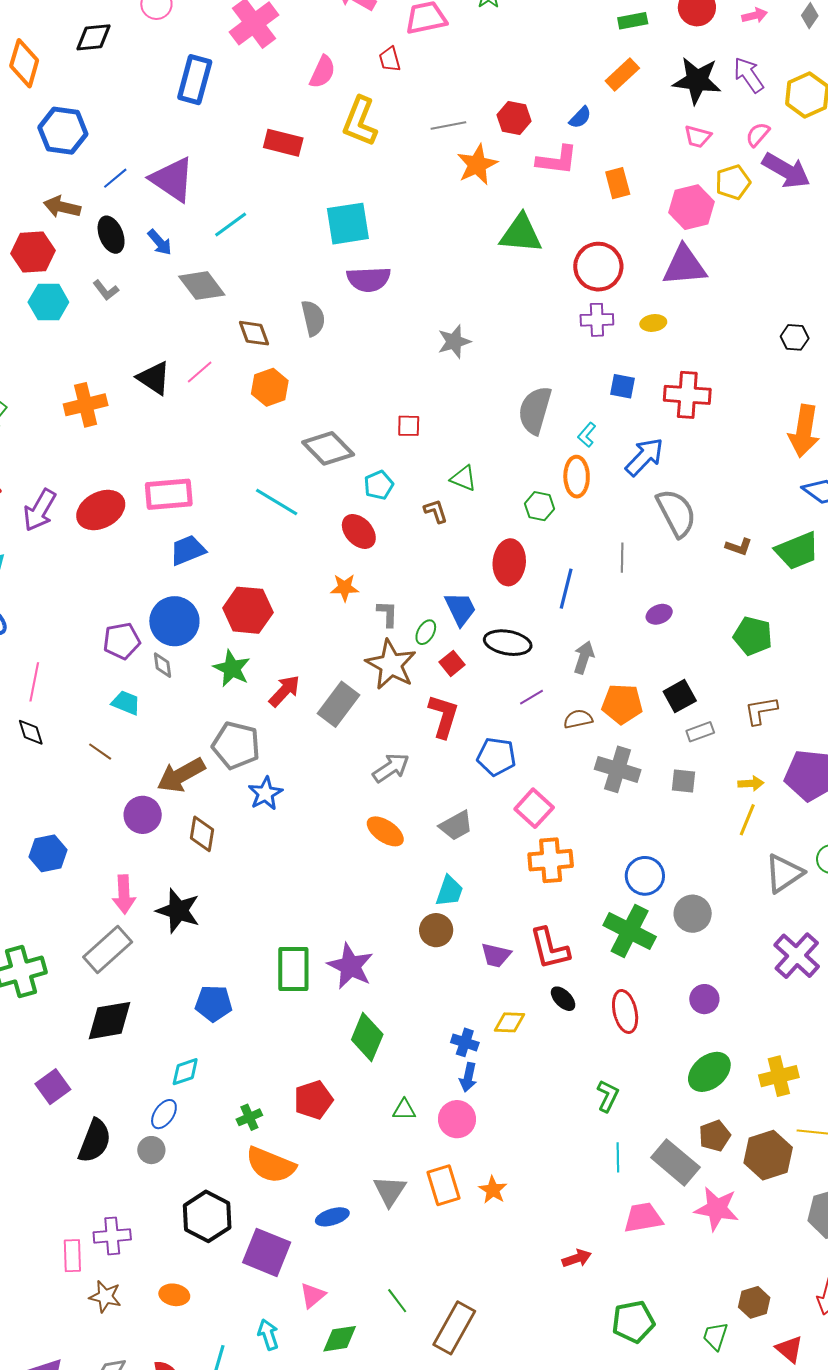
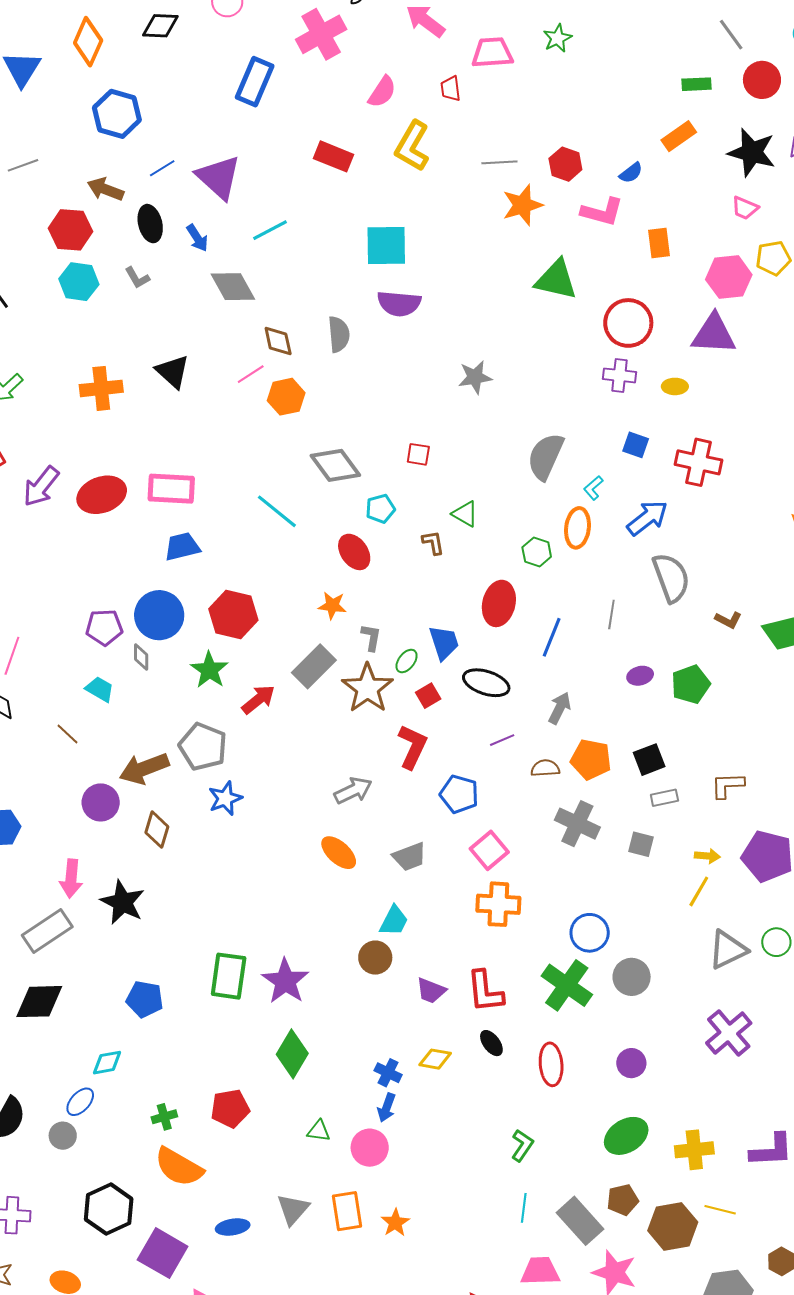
pink line: (200, 372) -> (251, 374), moved
green pentagon: (753, 636) -> (691, 684), moved, turned 30
gray rectangle: (339, 704) -> (314, 666), moved

